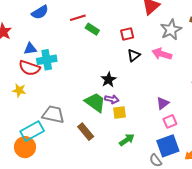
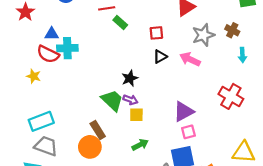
purple triangle: (163, 103) -> (184, 111), size x1.5
gray trapezoid: (53, 114) -> (46, 146), moved
orange circle: (25, 147) -> (90, 147), moved

